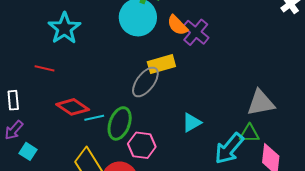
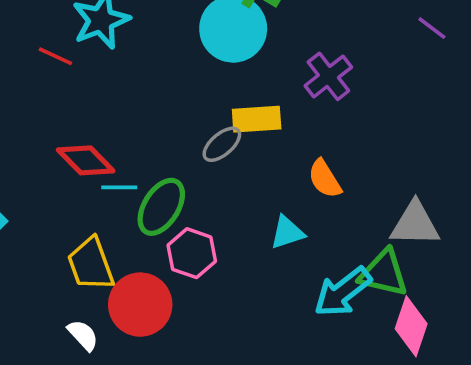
orange semicircle: (177, 25) -> (325, 179), moved
red line: (45, 68) -> (55, 56), moved
gray ellipse: (145, 82) -> (222, 144), size x0.7
green triangle: (249, 133) -> (384, 273), size x1.4

